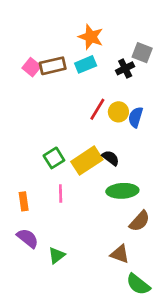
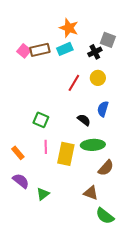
yellow circle: (118, 112) -> (98, 78), moved
blue semicircle: (136, 117) -> (103, 109), moved
green square: (54, 158) -> (41, 120), turned -35
yellow rectangle: (87, 161) -> (66, 154), moved, turned -45
orange rectangle: (24, 201) -> (18, 153), turned -32

